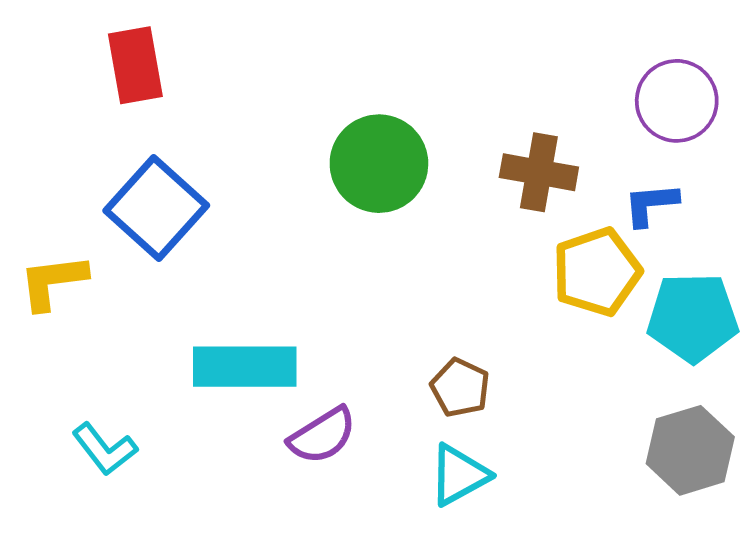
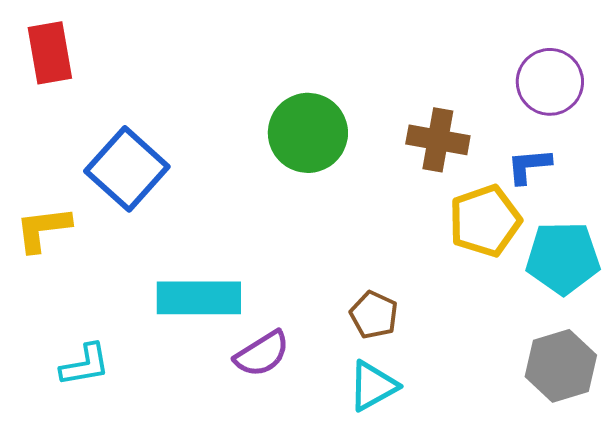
red rectangle: (135, 65) -> (50, 53), moved
cyan L-shape: (105, 449) -> (85, 365), turned -62

